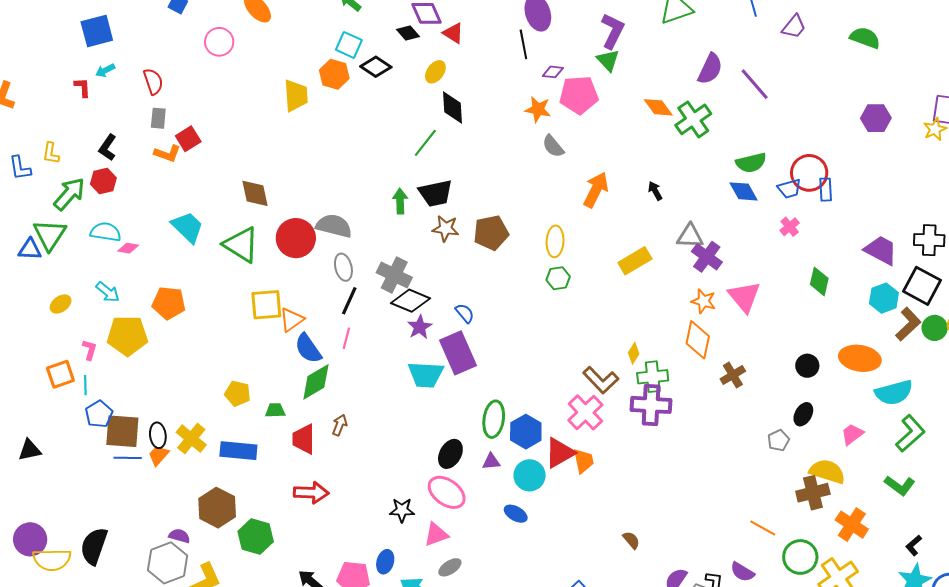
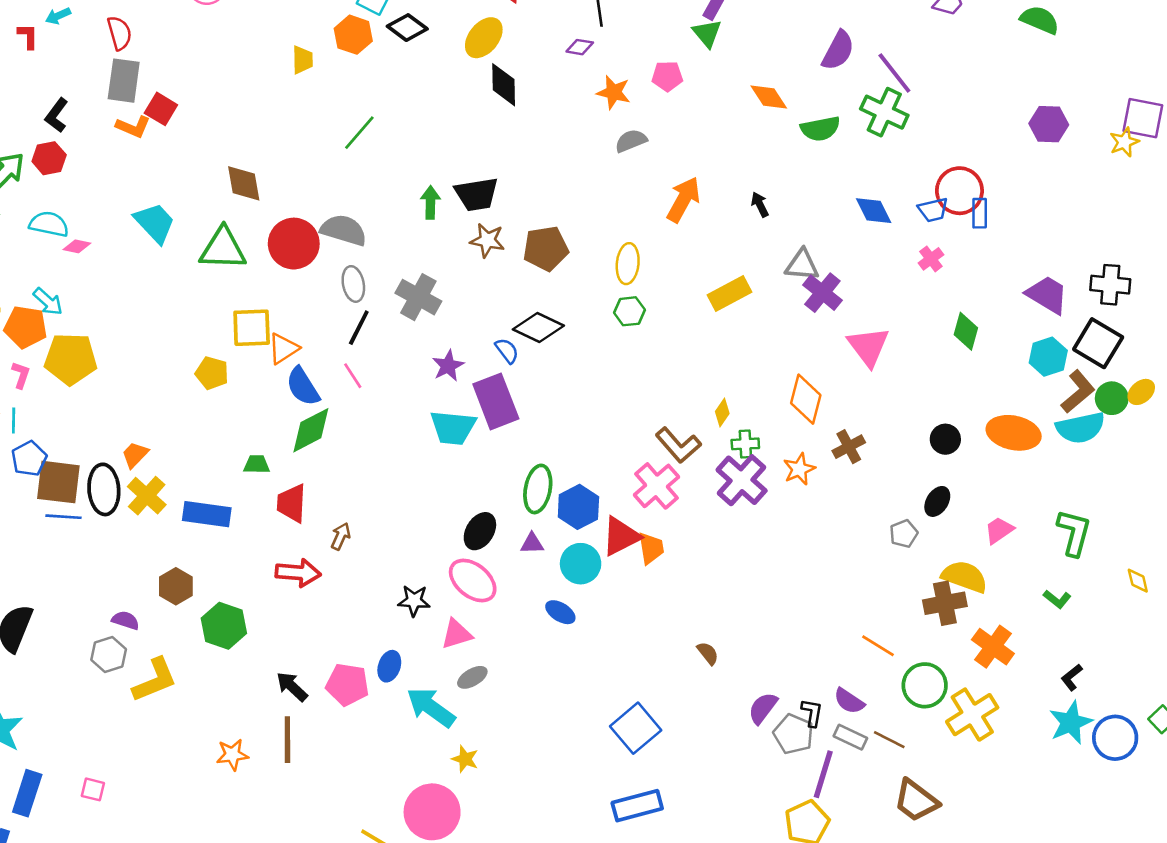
yellow ellipse: (435, 72) -> (484, 38), size x1.4
purple diamond: (553, 72) -> (580, 47), moved
pink pentagon: (579, 95) -> (667, 76), size x0.6
yellow trapezoid: (296, 96) -> (302, 60), size x0.7
gray rectangle: (158, 118) -> (124, 81), size x1.6
green cross: (693, 119) -> (884, 112), moved, turned -33
red square: (188, 139) -> (161, 109), turned -30
green line: (425, 143) -> (359, 133), moved
gray semicircle: (553, 146) -> (631, 141), turned 105
green semicircle: (751, 163) -> (820, 129), moved
green triangle: (241, 245) -> (223, 249), turned -33
black diamond: (410, 301) -> (538, 328), moved
orange star: (704, 301) -> (799, 469), moved, turned 30
orange pentagon: (169, 303) -> (26, 327), moved
pink line: (346, 338) -> (353, 376), turned -50
green cross: (653, 377) -> (745, 444), size x0.7
yellow pentagon: (238, 393) -> (212, 373), moved
cyan semicircle: (894, 393) -> (1081, 428), moved
purple cross: (651, 405) -> (742, 480), turned 36
brown arrow: (340, 425) -> (341, 536), moved
green L-shape: (910, 433) -> (1074, 533), turned -36
black ellipse: (158, 435) -> (104, 489), size x1.5
orange trapezoid: (159, 455) -> (135, 455), moved
green L-shape: (900, 485) -> (1057, 599), size x0.7
brown hexagon: (217, 508) -> (176, 586), size x0.7
gray hexagon: (168, 563) -> (109, 655), size x0.7

